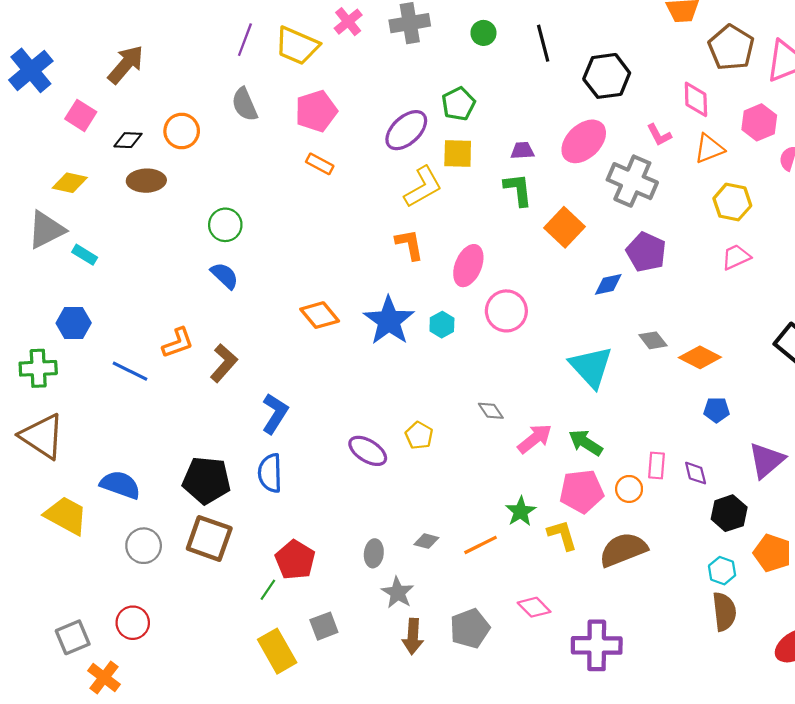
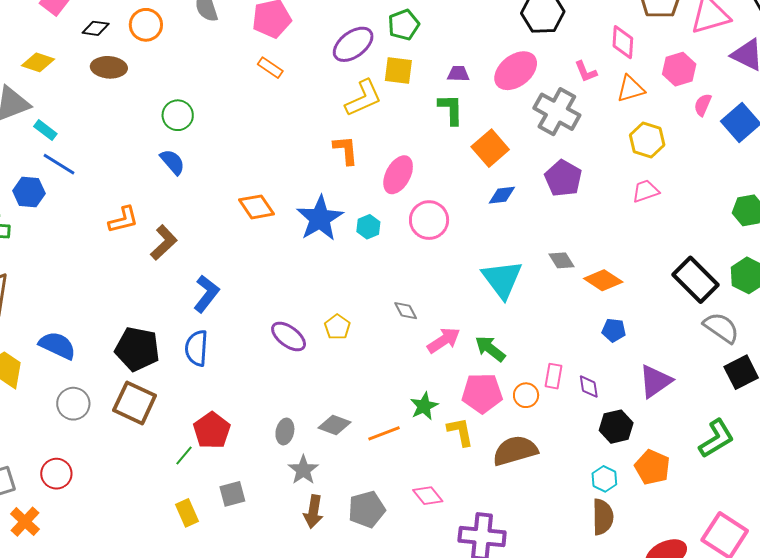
blue diamond: (608, 284) -> (502, 195), moved
blue line: (130, 371) -> (59, 164), moved
gray diamond: (426, 541) -> (334, 425), size x1.4
yellow rectangle: (277, 651) -> (187, 513), size x0.7

